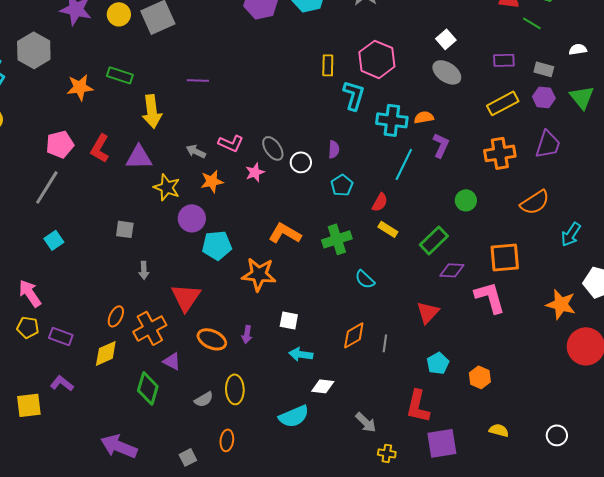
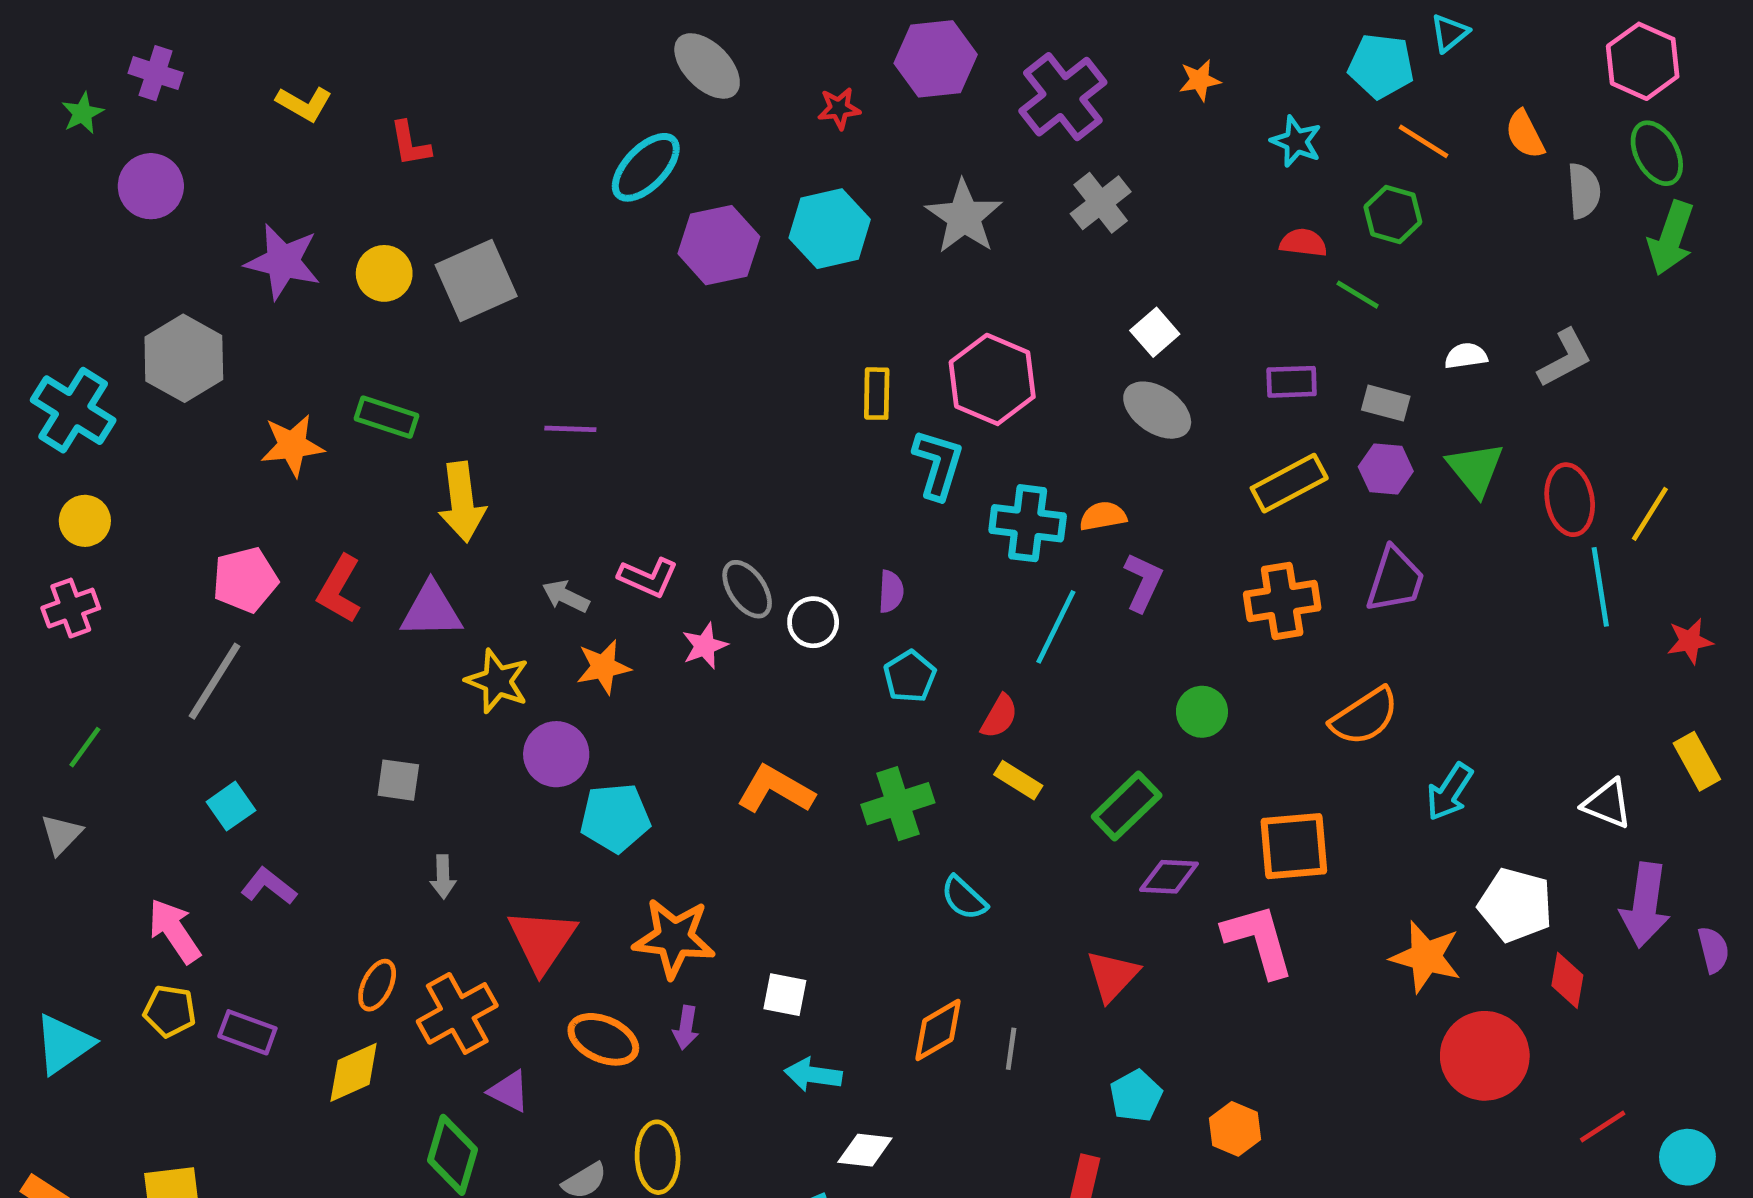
orange star: (259, 274) -> (674, 938), moved
purple L-shape: (62, 383) -> (269, 886), moved

